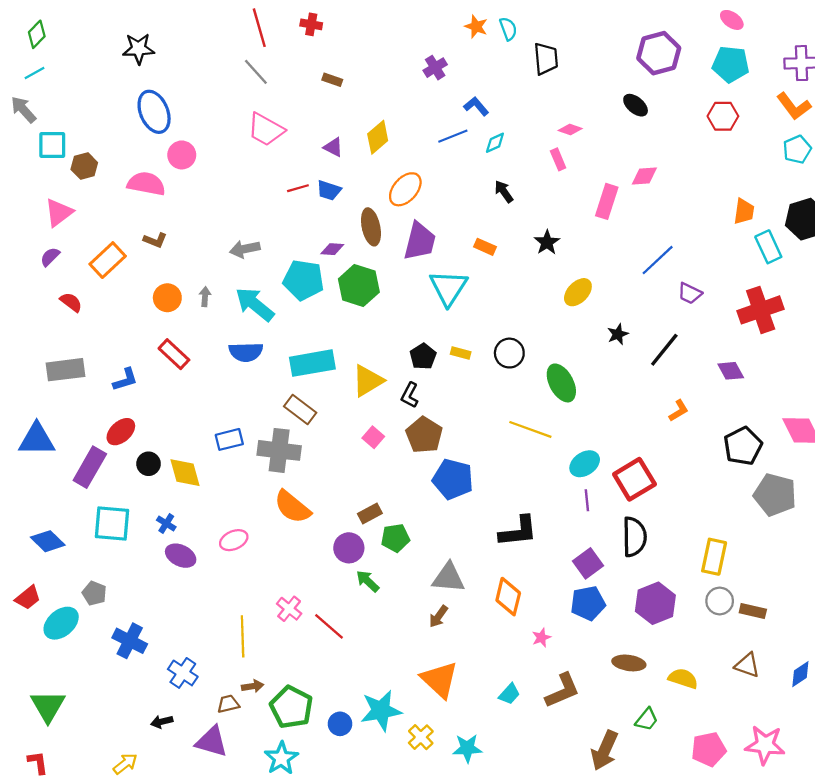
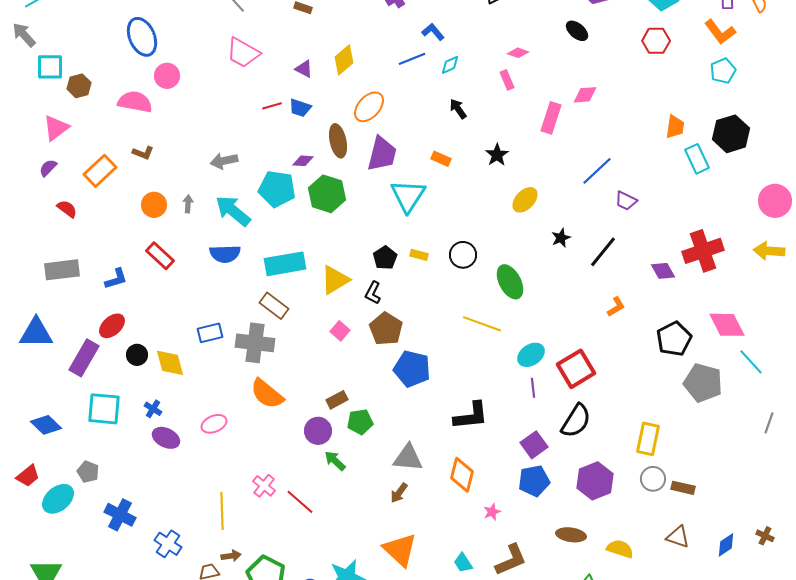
red cross: (761, 310) -> (703, 251), moved
black semicircle: (634, 537) -> (576, 421), turned 33
cyan trapezoid: (509, 694) -> (463, 563), turned 105

